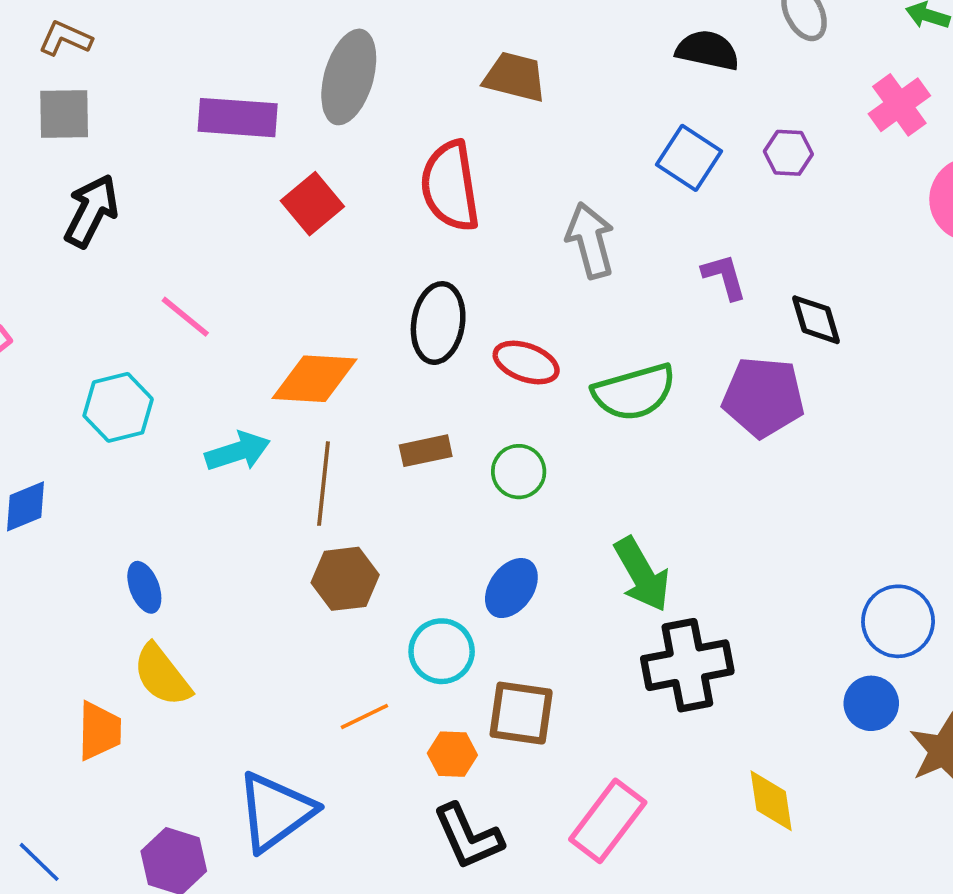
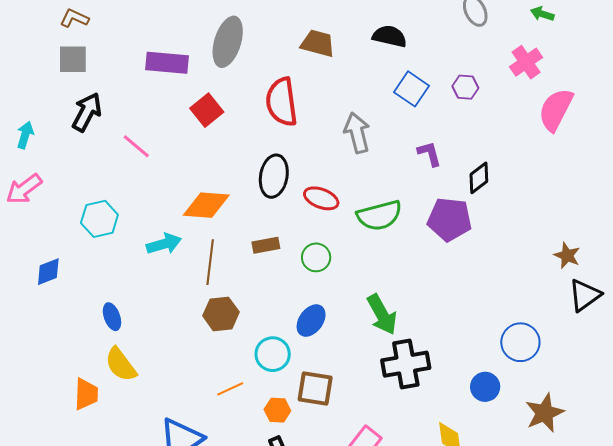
black semicircle: (708, 50) -> (390, 36), moved
pink line: (185, 317) -> (136, 146), moved
black diamond: (816, 320) -> (479, 178), turned 68
blue circle: (871, 703) -> (485, 387), moved

